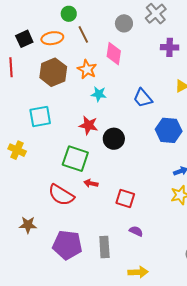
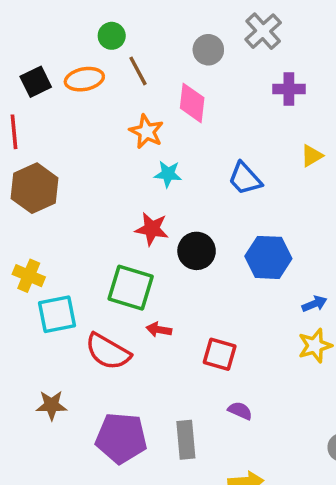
brown hexagon: (53, 72) -> (34, 188), moved
cyan square: (40, 116) -> (57, 314), moved
blue hexagon: (169, 130) -> (268, 257), moved

